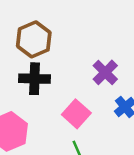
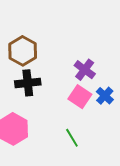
pink square: (76, 114) -> (80, 97), moved

